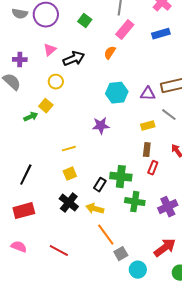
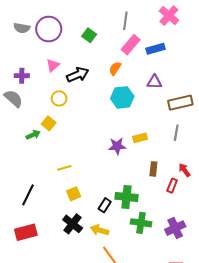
blue rectangle: (161, 34) -> (155, 49), moved
cyan hexagon: (117, 93) -> (122, 97), moved
purple triangle: (148, 94) -> (154, 82), moved
gray line: (169, 115) -> (176, 133), turned 63
purple star: (101, 126) -> (117, 146), moved
yellow rectangle: (148, 126) -> (140, 138), moved
yellow line: (69, 149) -> (64, 168), moved
red rectangle: (153, 168) -> (172, 186), moved

